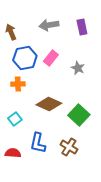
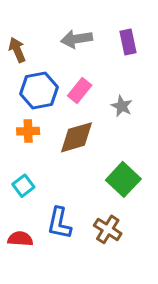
brown diamond: (49, 104) -> (77, 137), moved, turned -40

